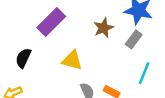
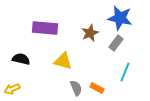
purple rectangle: (51, 22) -> (45, 28), turned 50
black semicircle: (23, 58) -> (21, 59), turned 78

